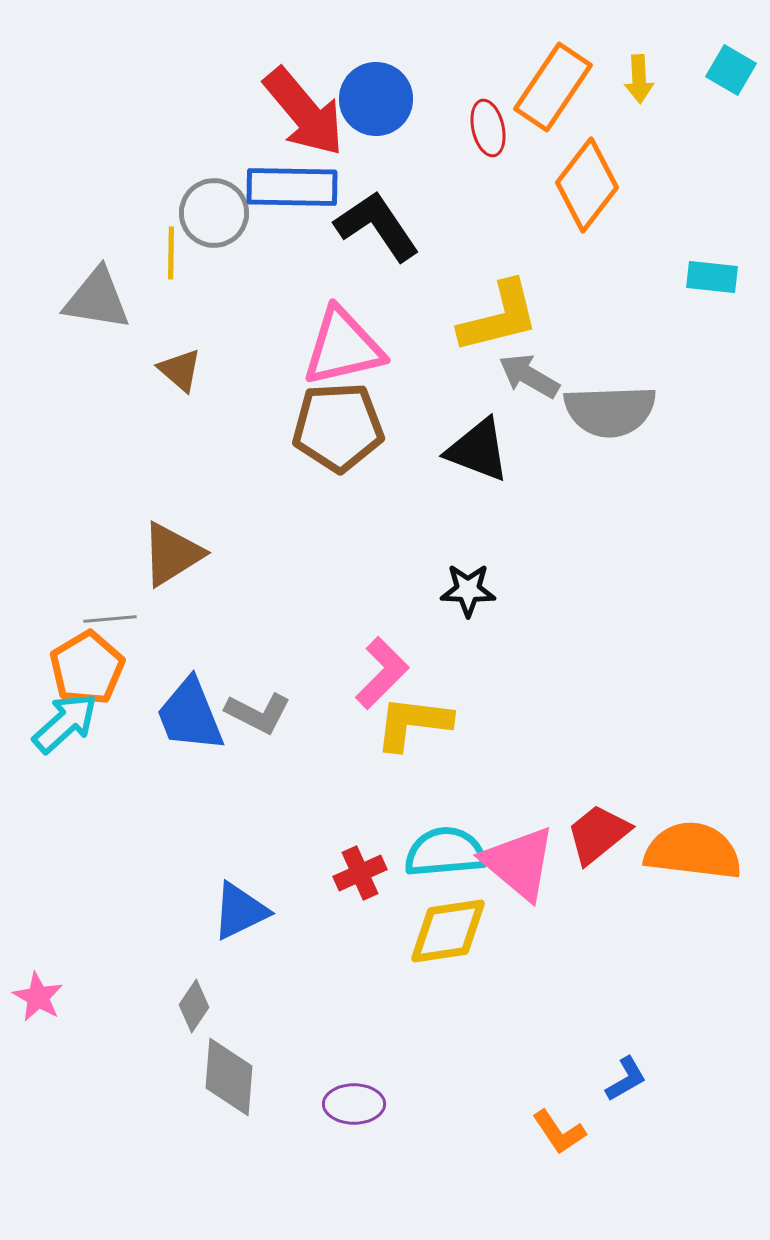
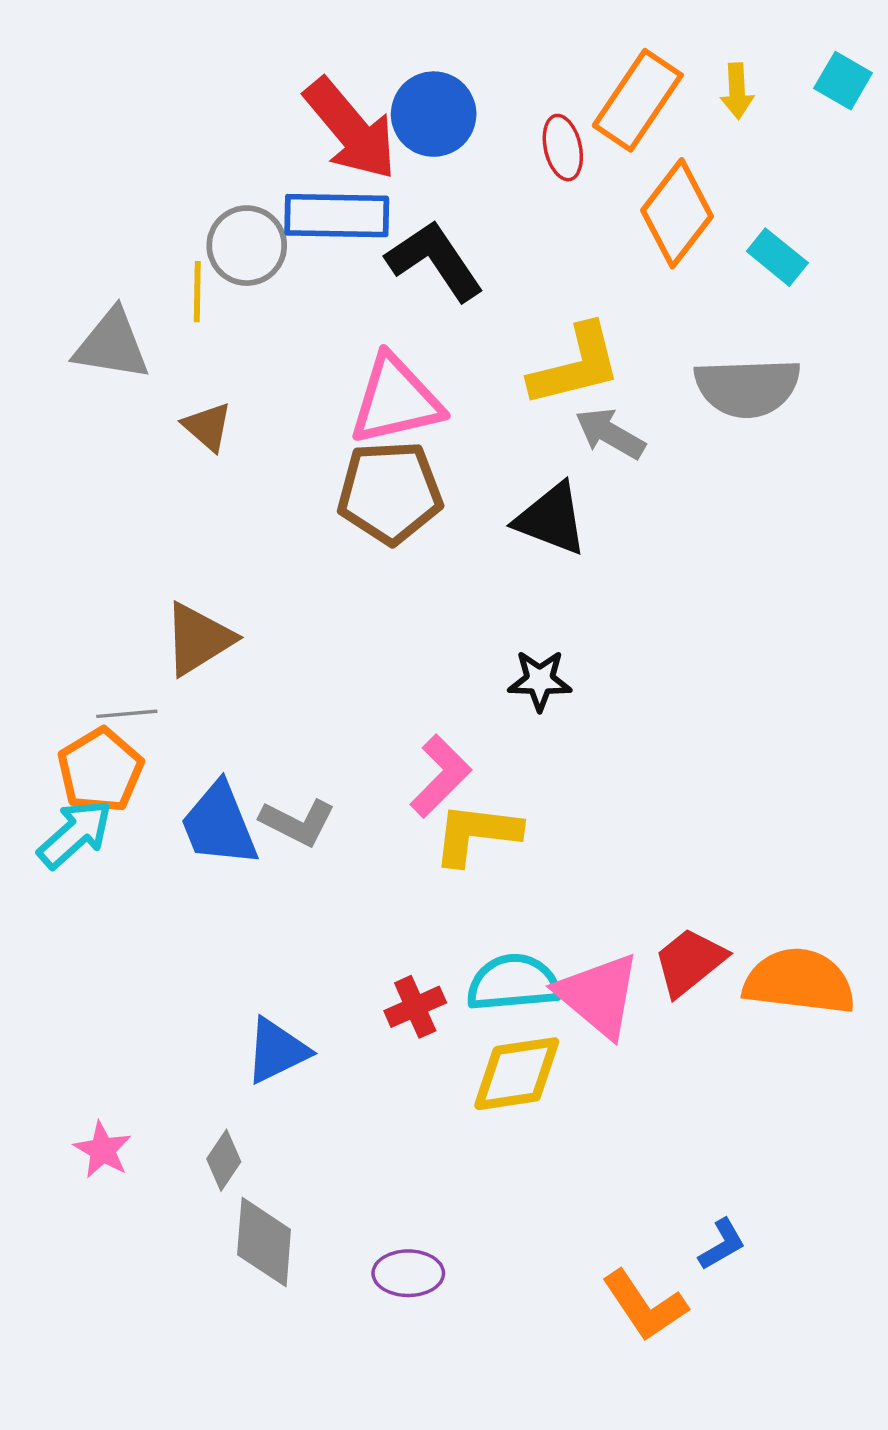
cyan rectangle: (712, 277) -> (777, 257), moved, turned 33
gray semicircle: (610, 411) -> (747, 387), moved
pink star: (38, 997) -> (103, 1150), moved
orange L-shape: (559, 1132) -> (645, 1306), size x1.4

